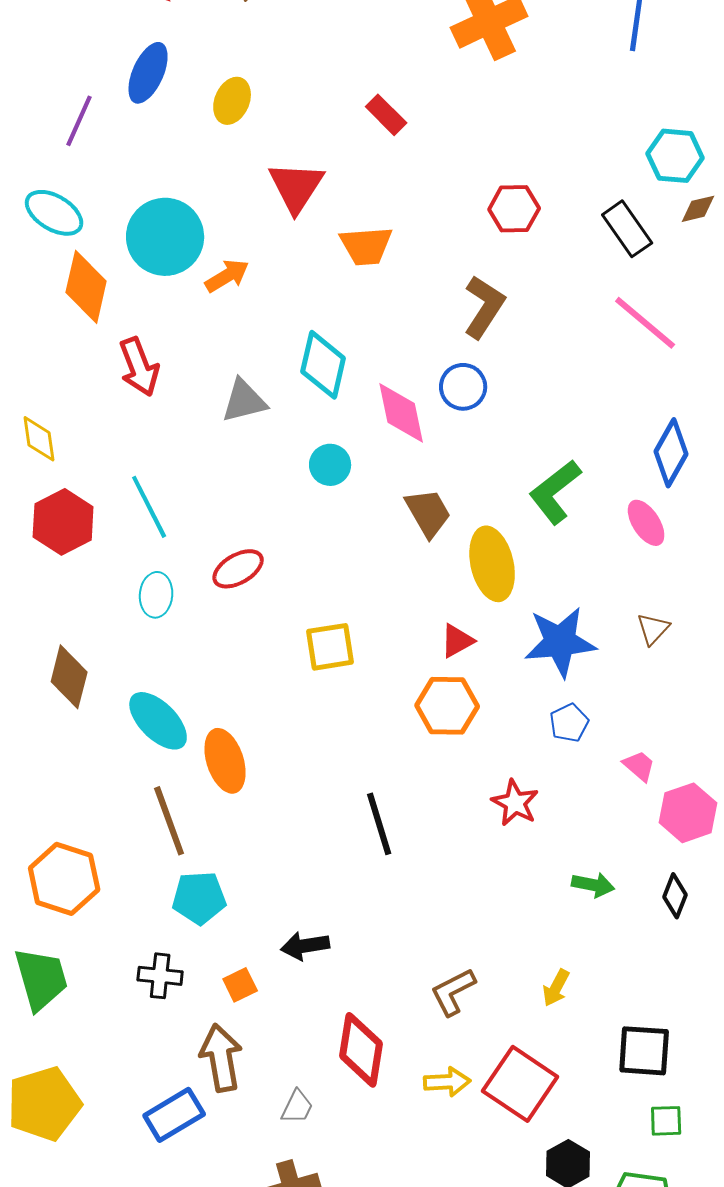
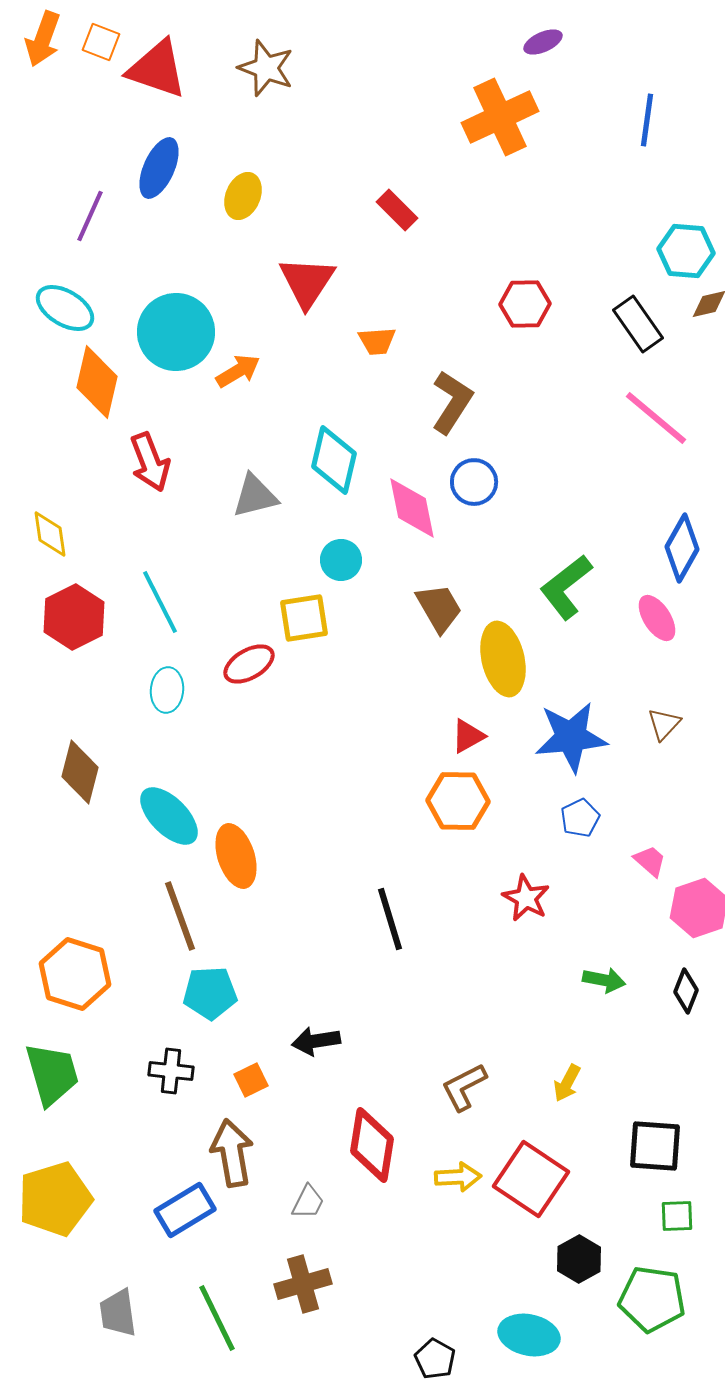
orange trapezoid: (366, 246) -> (377, 341), size x0.7
brown L-shape: (484, 307) -> (452, 402), moved
yellow square: (330, 647) -> (304, 618), moved

